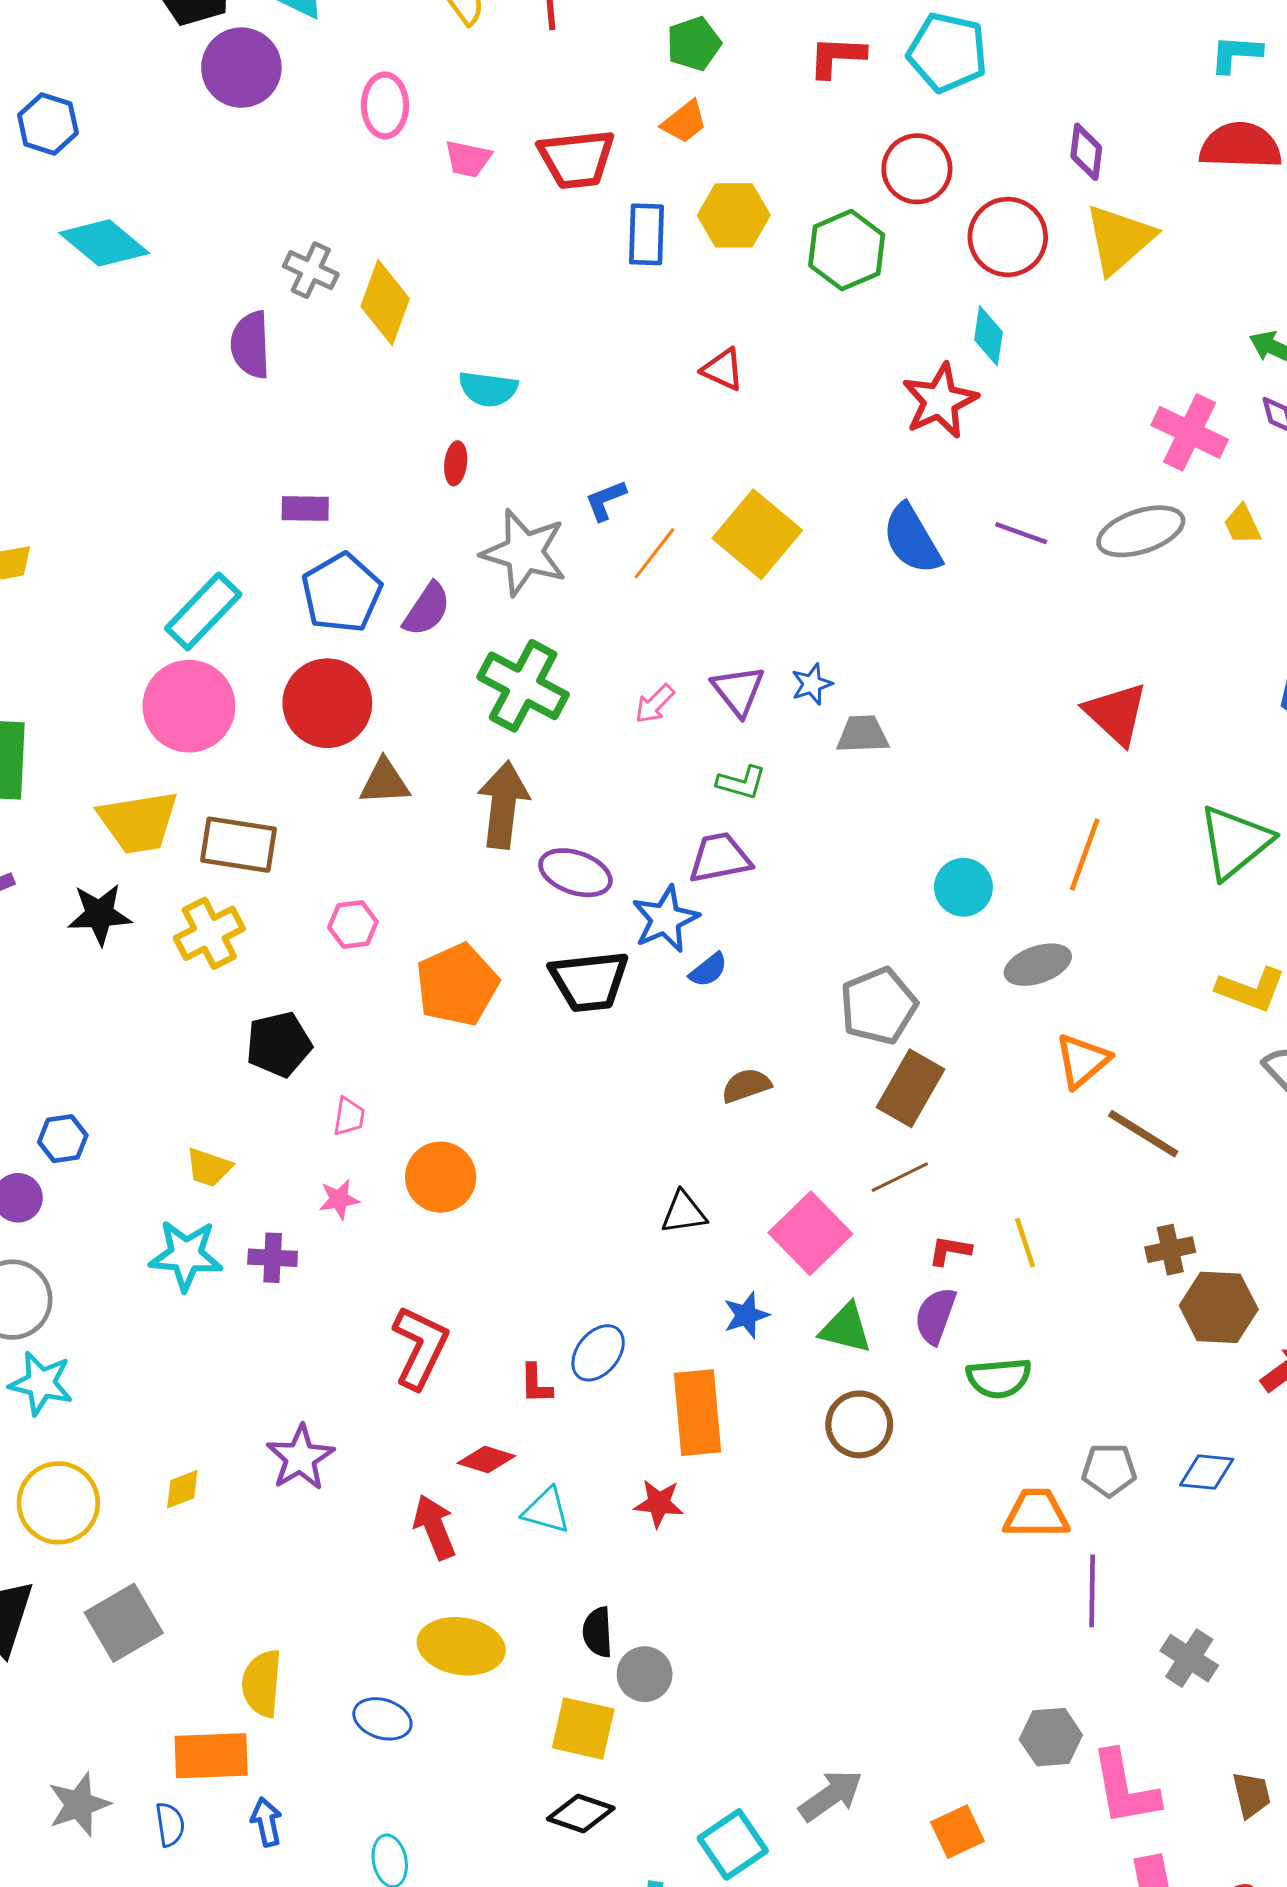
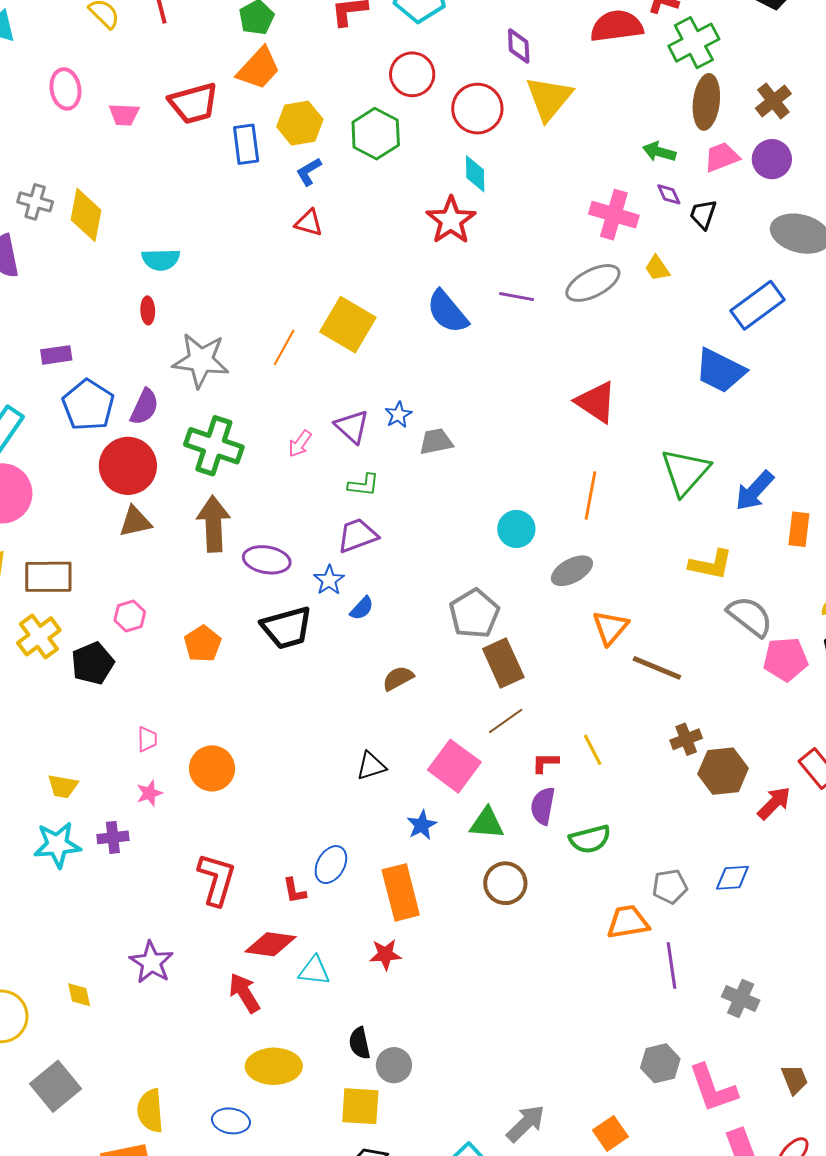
orange trapezoid: (684, 122) -> (259, 68), size x1.5
blue L-shape: (606, 500) -> (309, 172), moved
red circle: (327, 703) -> (128, 466), moved
blue star: (665, 919) -> (329, 580), size x0.7
orange pentagon: (457, 985) -> (203, 644), size x0.7
black pentagon: (279, 1044) -> (93, 663), moved
brown rectangle: (910, 1088) -> (503, 663), turned -45
red diamond: (486, 1459) -> (271, 944), size x1.4
yellow diamond: (182, 1489) -> (79, 995), turned -72

